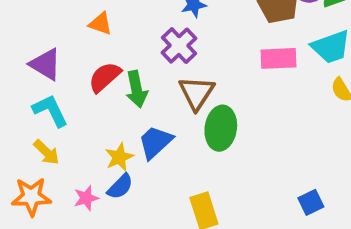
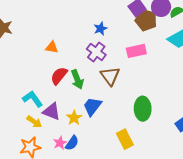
pink rectangle: (279, 58) -> (136, 51), moved
purple triangle: (45, 64) -> (52, 111), moved
green ellipse: (221, 128) -> (143, 109), moved
blue semicircle: (120, 187) -> (72, 143), moved

